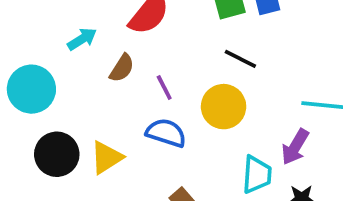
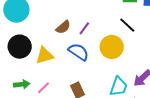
brown semicircle: (122, 68) -> (63, 27), moved
purple line: (164, 88) -> (84, 28), turned 48

